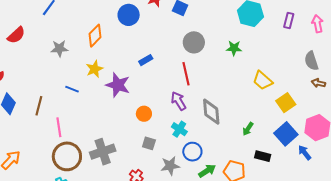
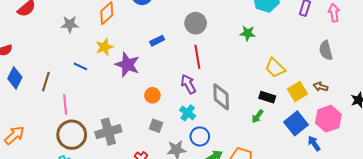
gray circle: (194, 42) -> (196, 23), moved
brown arrow: (318, 83) -> (321, 87), moved
black rectangle: (263, 156) -> (267, 97), moved

